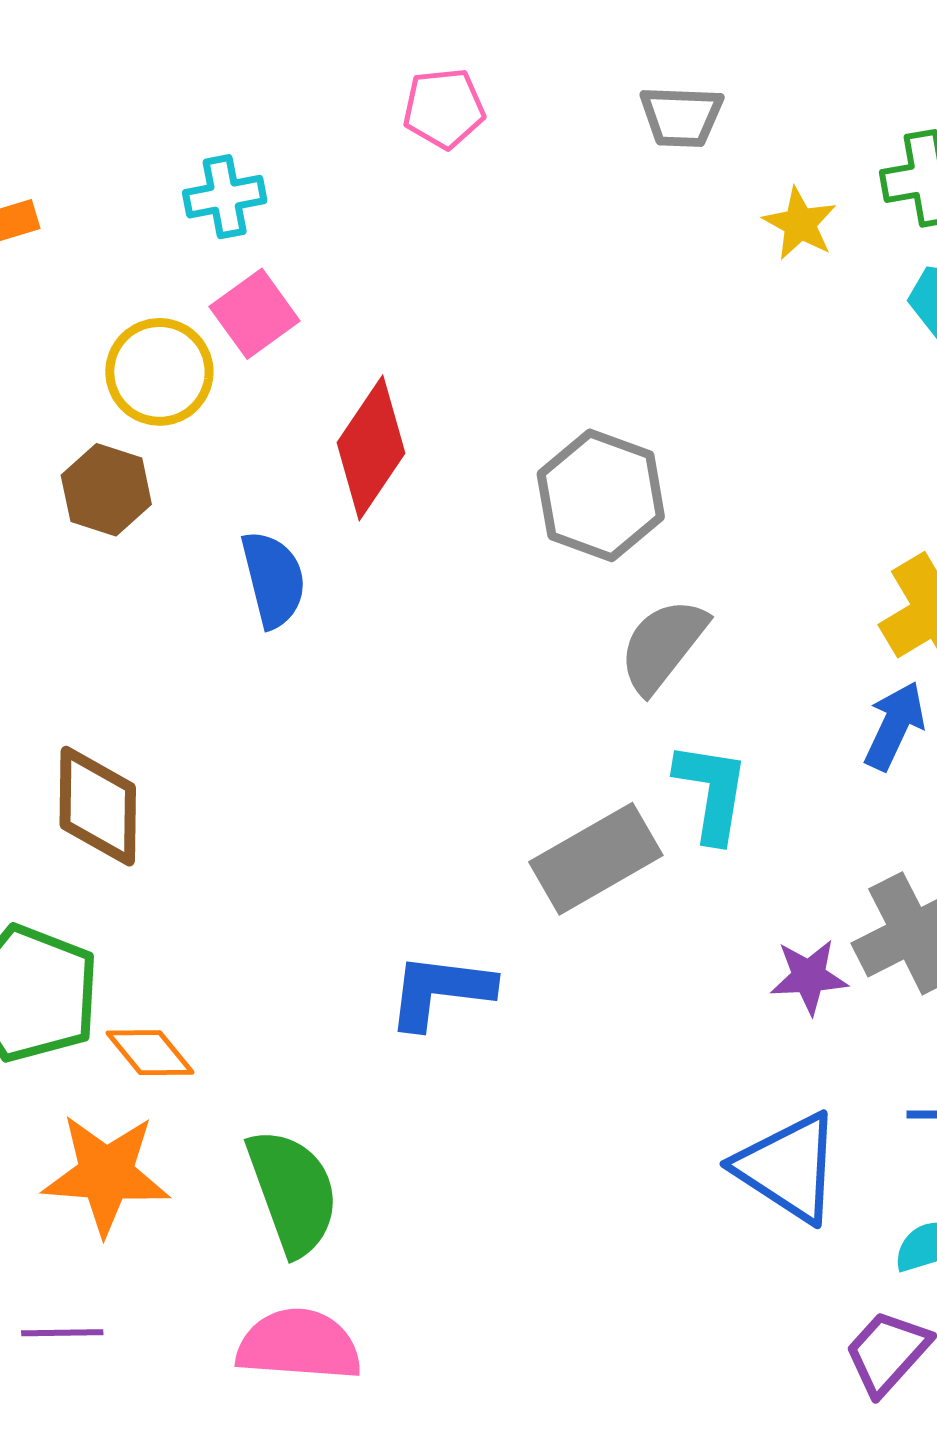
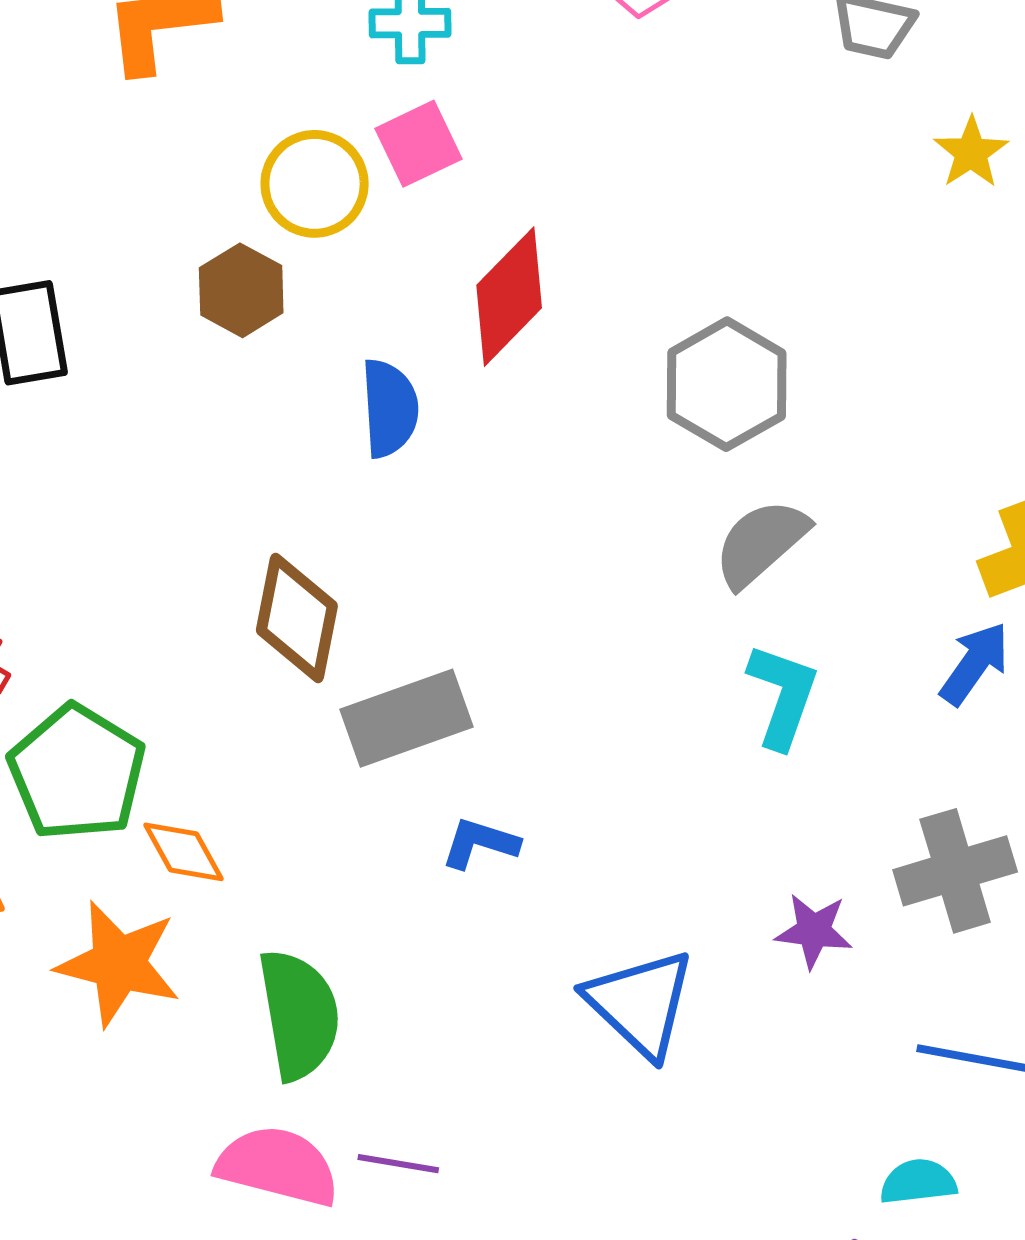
brown diamond: (98, 806) -> (297, 618), moved
gray rectangle: (596, 859) -> (406, 718), moved
purple star: (809, 977) -> (814, 931), moved
blue L-shape: (440, 991) -> (480, 843), size x0.7
blue triangle: (788, 1168) -> (640, 1003), moved
purple line: (62, 1333) -> (398, 1164), moved

